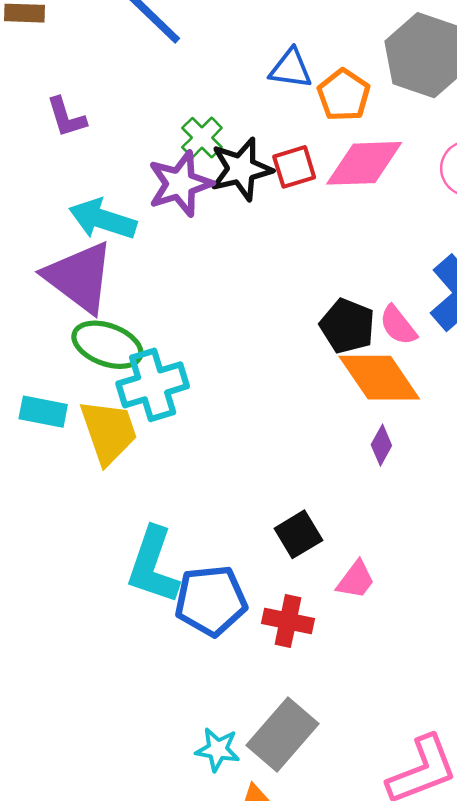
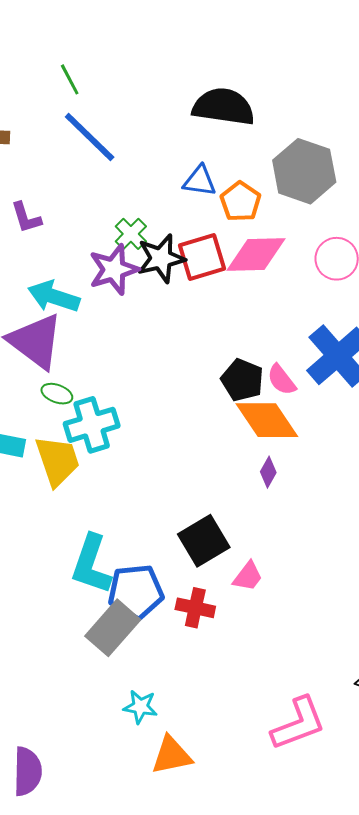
red square: (294, 167) -> (202, 257), size x1.4
green ellipse: (107, 345) -> (57, 394), size x0.6
black square: (298, 534) -> (204, 541), size x1.4
gray rectangle: (283, 735) -> (113, 628), moved

